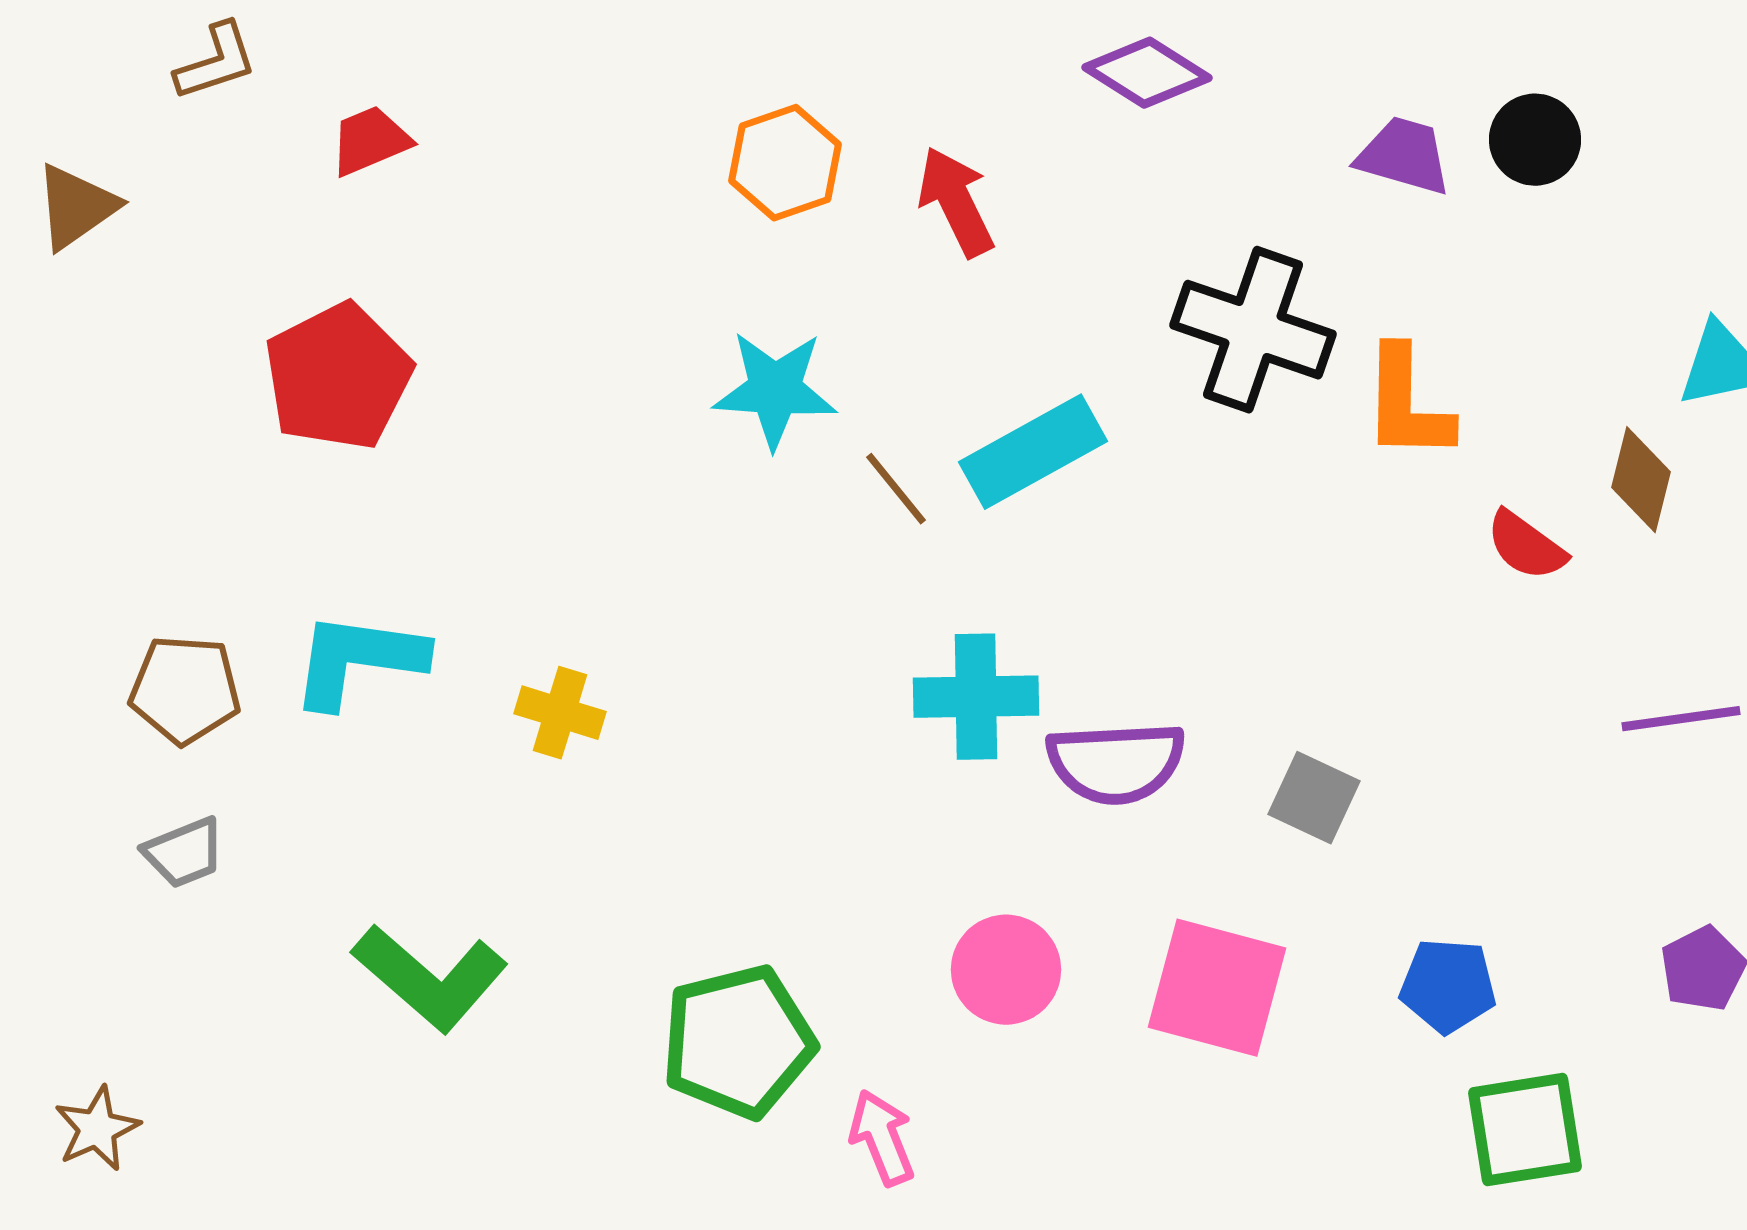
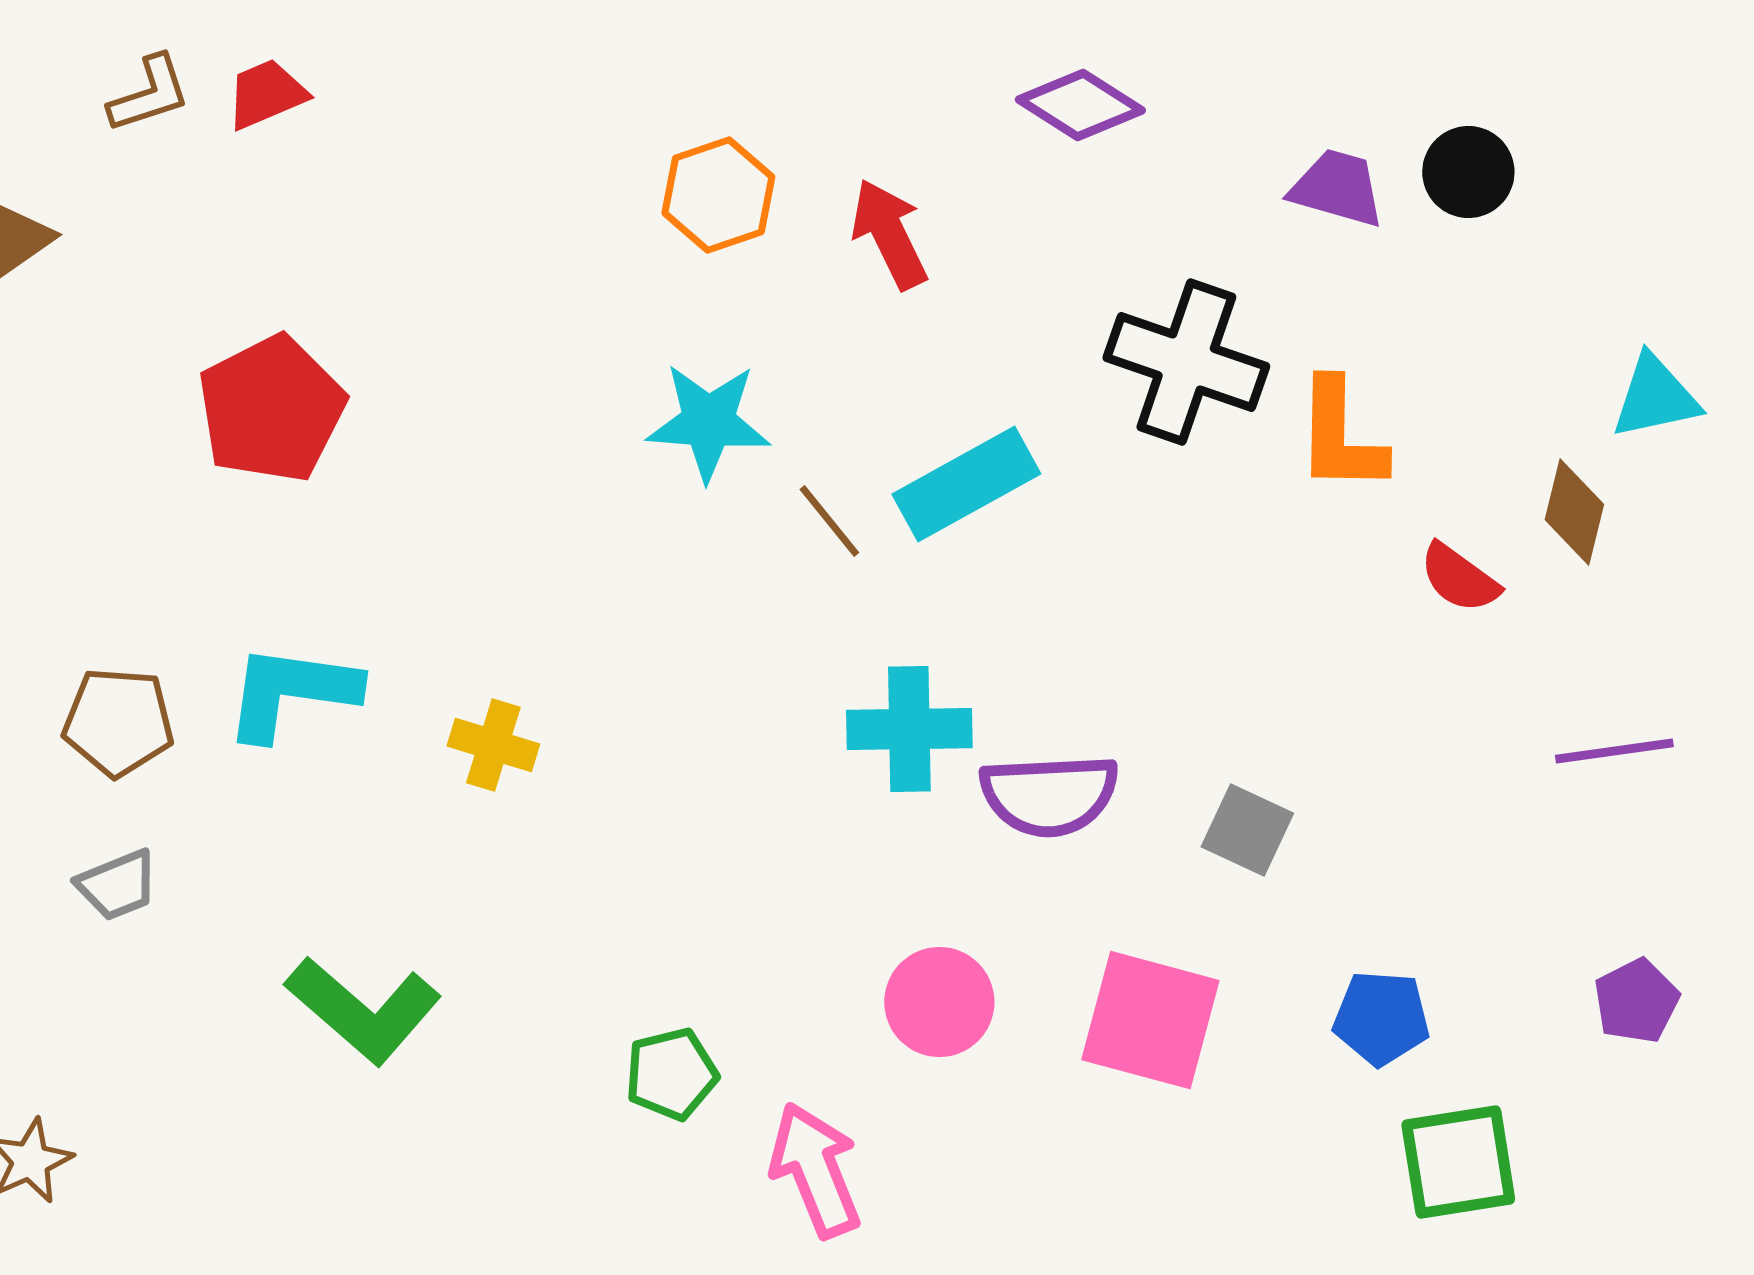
red trapezoid: (370, 141) -> (266, 94), moved
green pentagon: (738, 1042) -> (671, 1074), size x0.6
pink arrow: (882, 1138) -> (815, 1170), size x1.4

